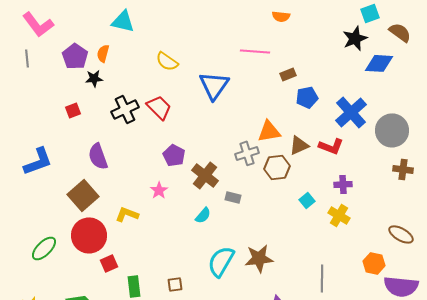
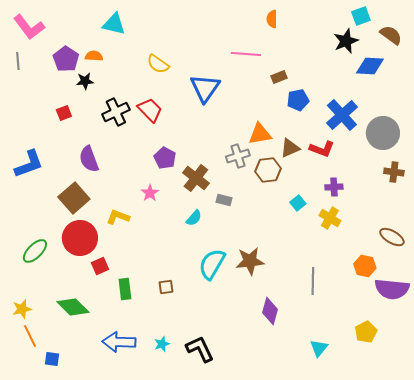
orange semicircle: (281, 16) -> (272, 19), turned 84
orange semicircle: (103, 53) -> (94, 56), turned 78

